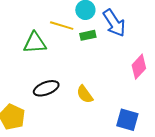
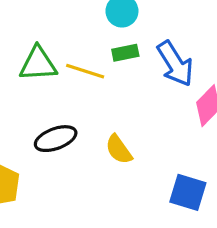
blue arrow: (114, 23) -> (175, 64), moved
yellow line: (62, 26) -> (85, 71), moved

